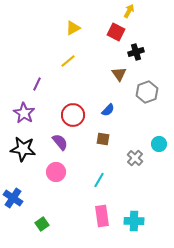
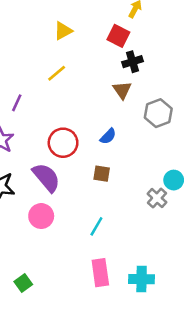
black cross: (136, 52) -> (133, 62), moved
purple semicircle: (60, 142) -> (46, 177), size x1.4
gray cross: (135, 158) -> (157, 198), moved

